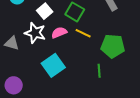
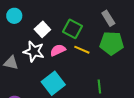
green pentagon: (113, 46) -> (112, 43), moved

